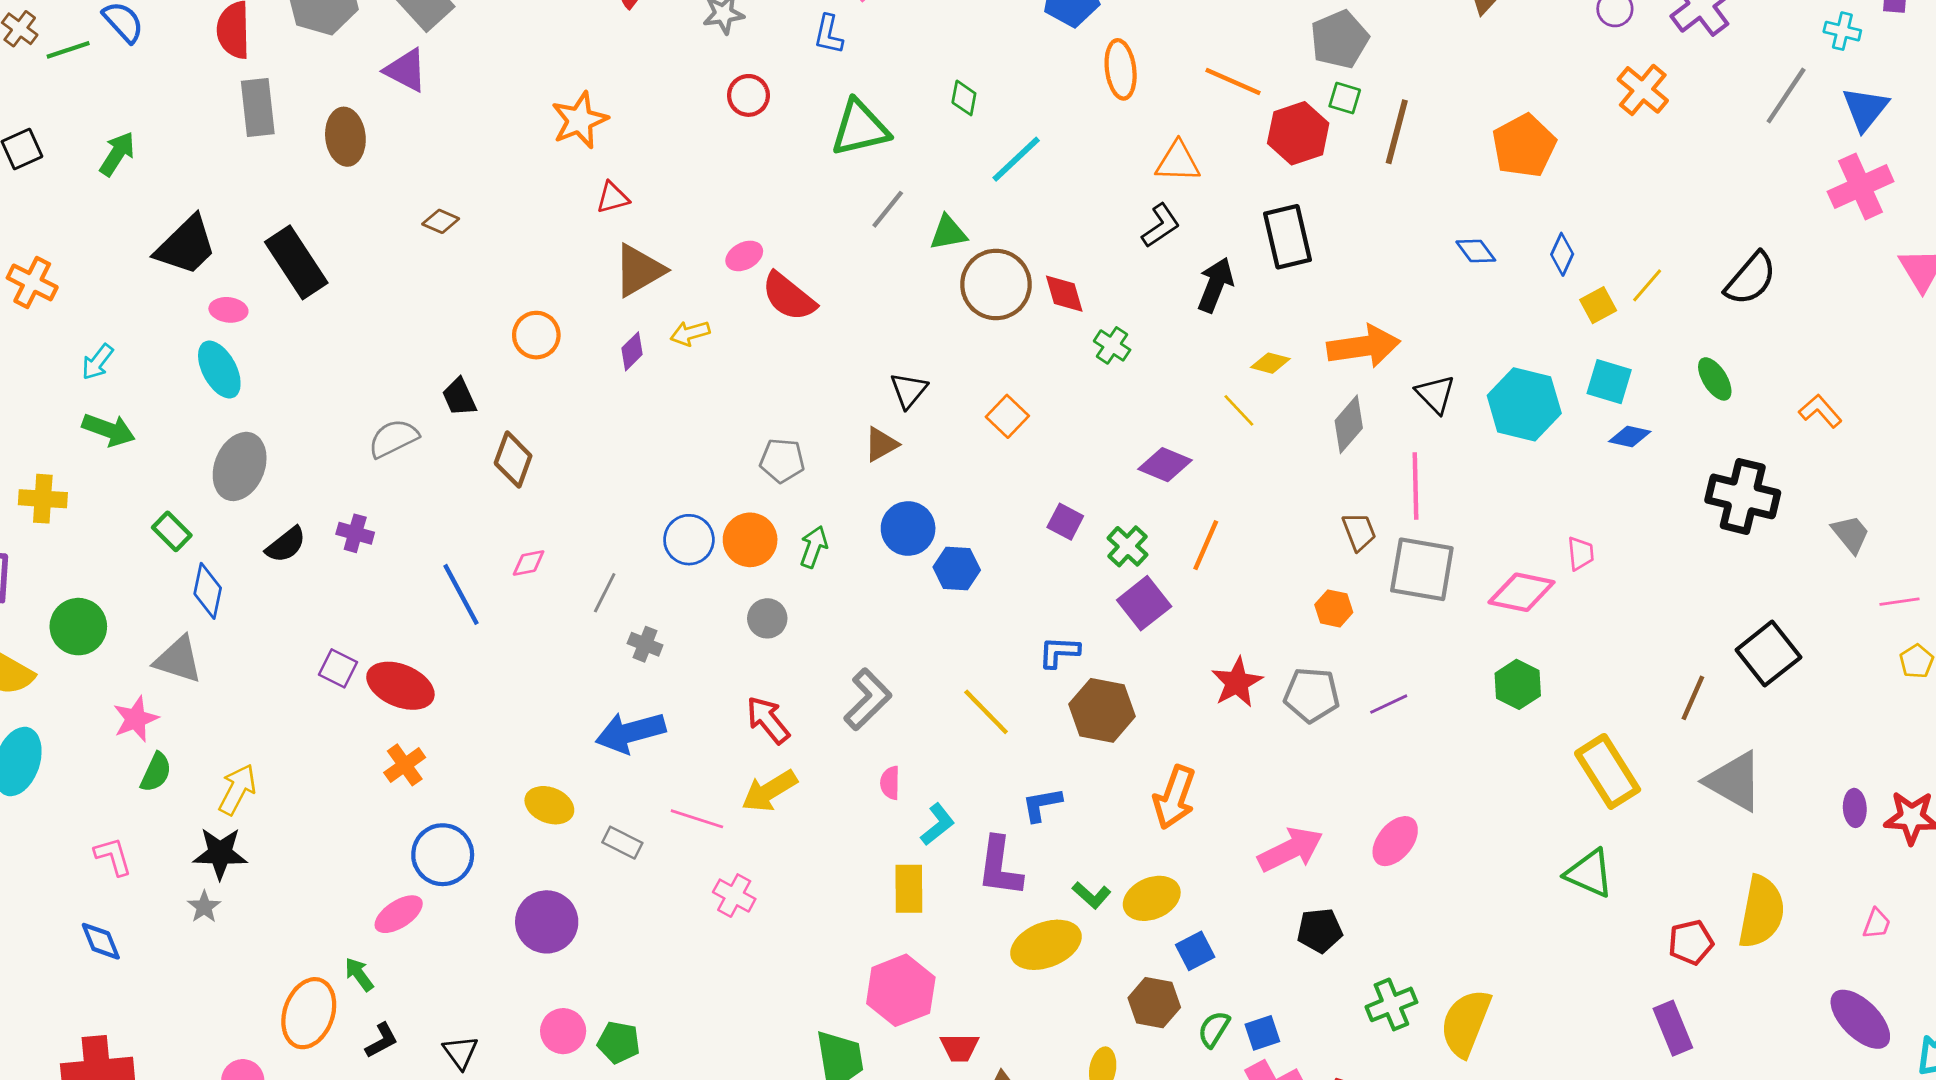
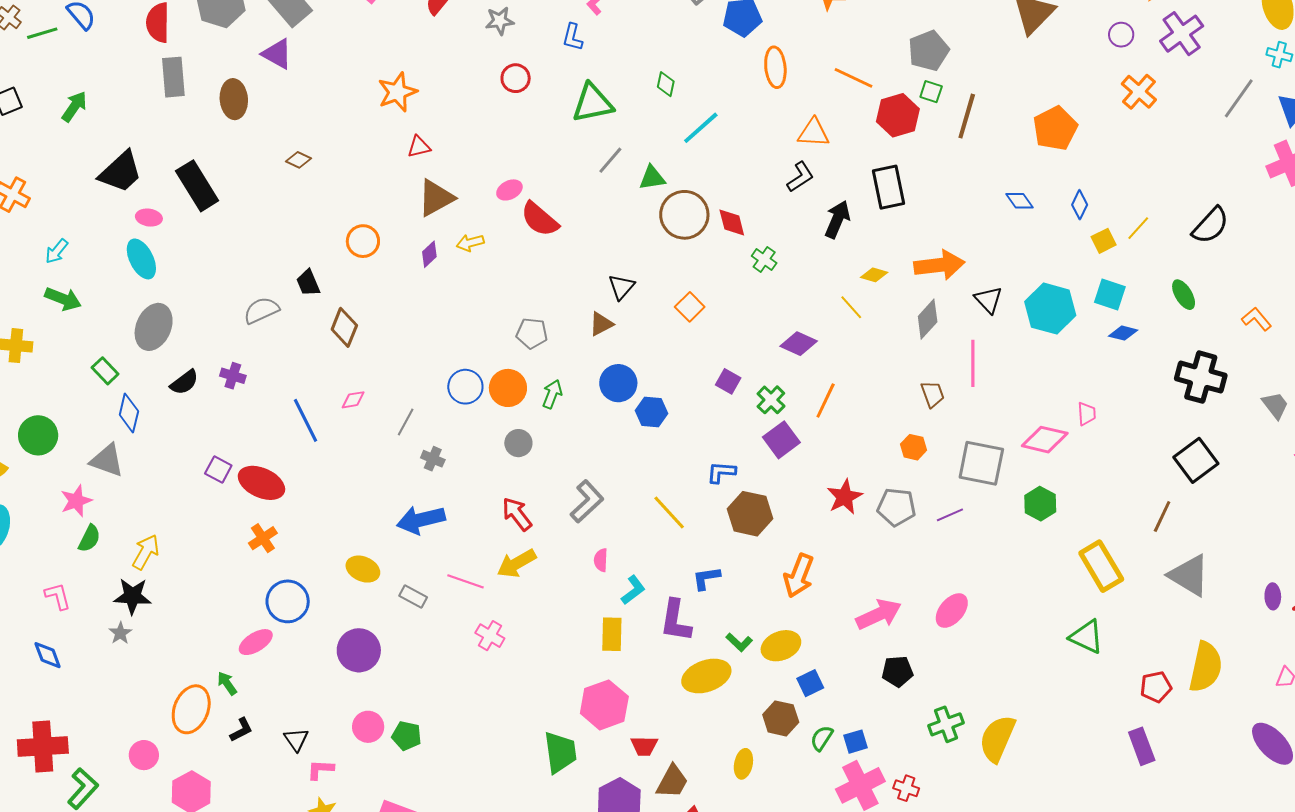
gray square: (1422, 569) -> (981, 463), moved
black square: (1768, 654) -> (1196, 460), moved

